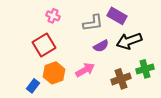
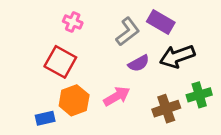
gray L-shape: (93, 23) -> (128, 32), turned -30
red square: (44, 45) -> (60, 62), turned -30
blue rectangle: (33, 86) -> (45, 118), turned 40

